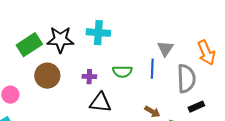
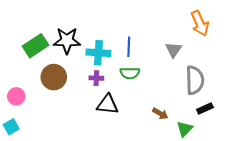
cyan cross: (98, 33) -> (98, 53), moved
orange arrow: (206, 53) -> (200, 23), moved
blue line: (152, 69) -> (129, 47), moved

